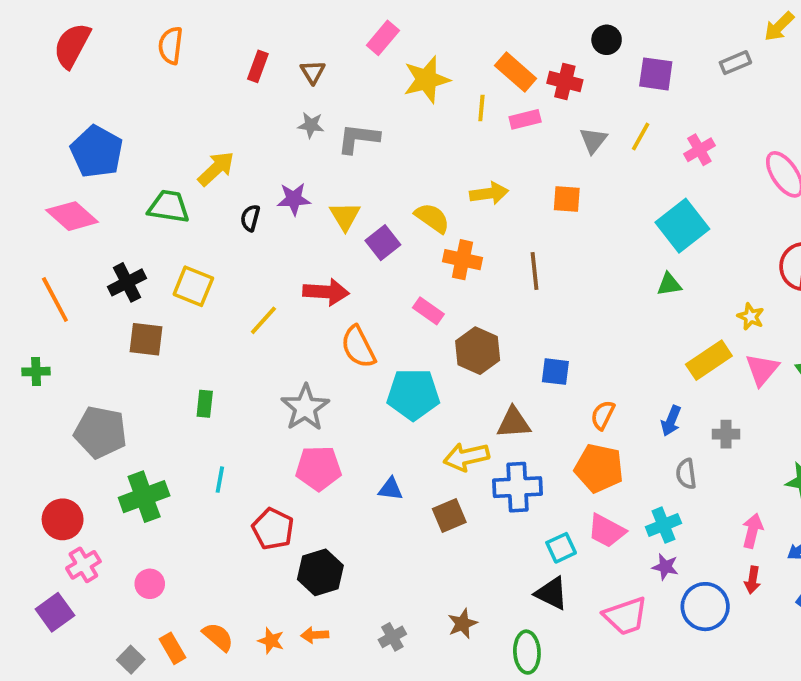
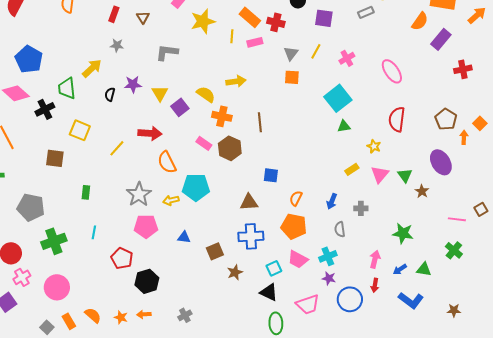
gray star: (311, 125) -> (117, 45), moved
orange square: (567, 199) -> (292, 77), moved
green trapezoid: (169, 207) -> (67, 88), turned -105
black cross: (127, 282) -> (45, 109), moved
green triangle: (669, 284) -> (344, 126), moved
brown hexagon: (478, 351) -> (230, 148), moved
yellow rectangle: (709, 360) -> (352, 169), size x0.6
yellow arrow: (466, 457) -> (171, 200), moved, size x0.7
pink circle: (150, 584) -> (57, 287), size x1.6
brown star: (463, 624) -> (235, 272), moved
green ellipse: (527, 652) -> (276, 323), moved

